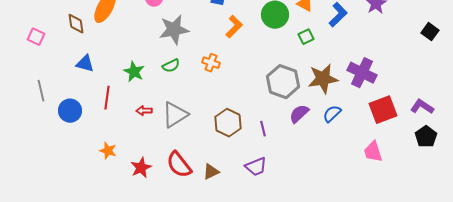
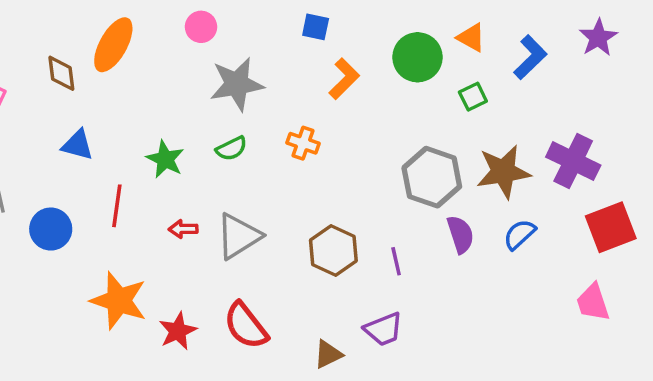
purple semicircle: (299, 114) -> (460, 234), turned 115
orange star: (108, 151) -> (119, 301), size x1.8
brown triangle: (211, 172) -> (328, 354), moved

